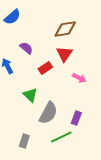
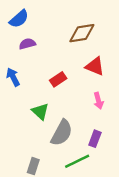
purple semicircle: (26, 48) -> (27, 44), moved, turned -56
red triangle: (64, 54) -> (95, 66), moved, turned -42
pink arrow: (79, 78) -> (98, 101), moved, turned 48

